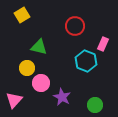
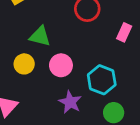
cyan hexagon: (86, 61) -> (102, 80), moved
pink circle: (41, 83) -> (61, 65), moved

